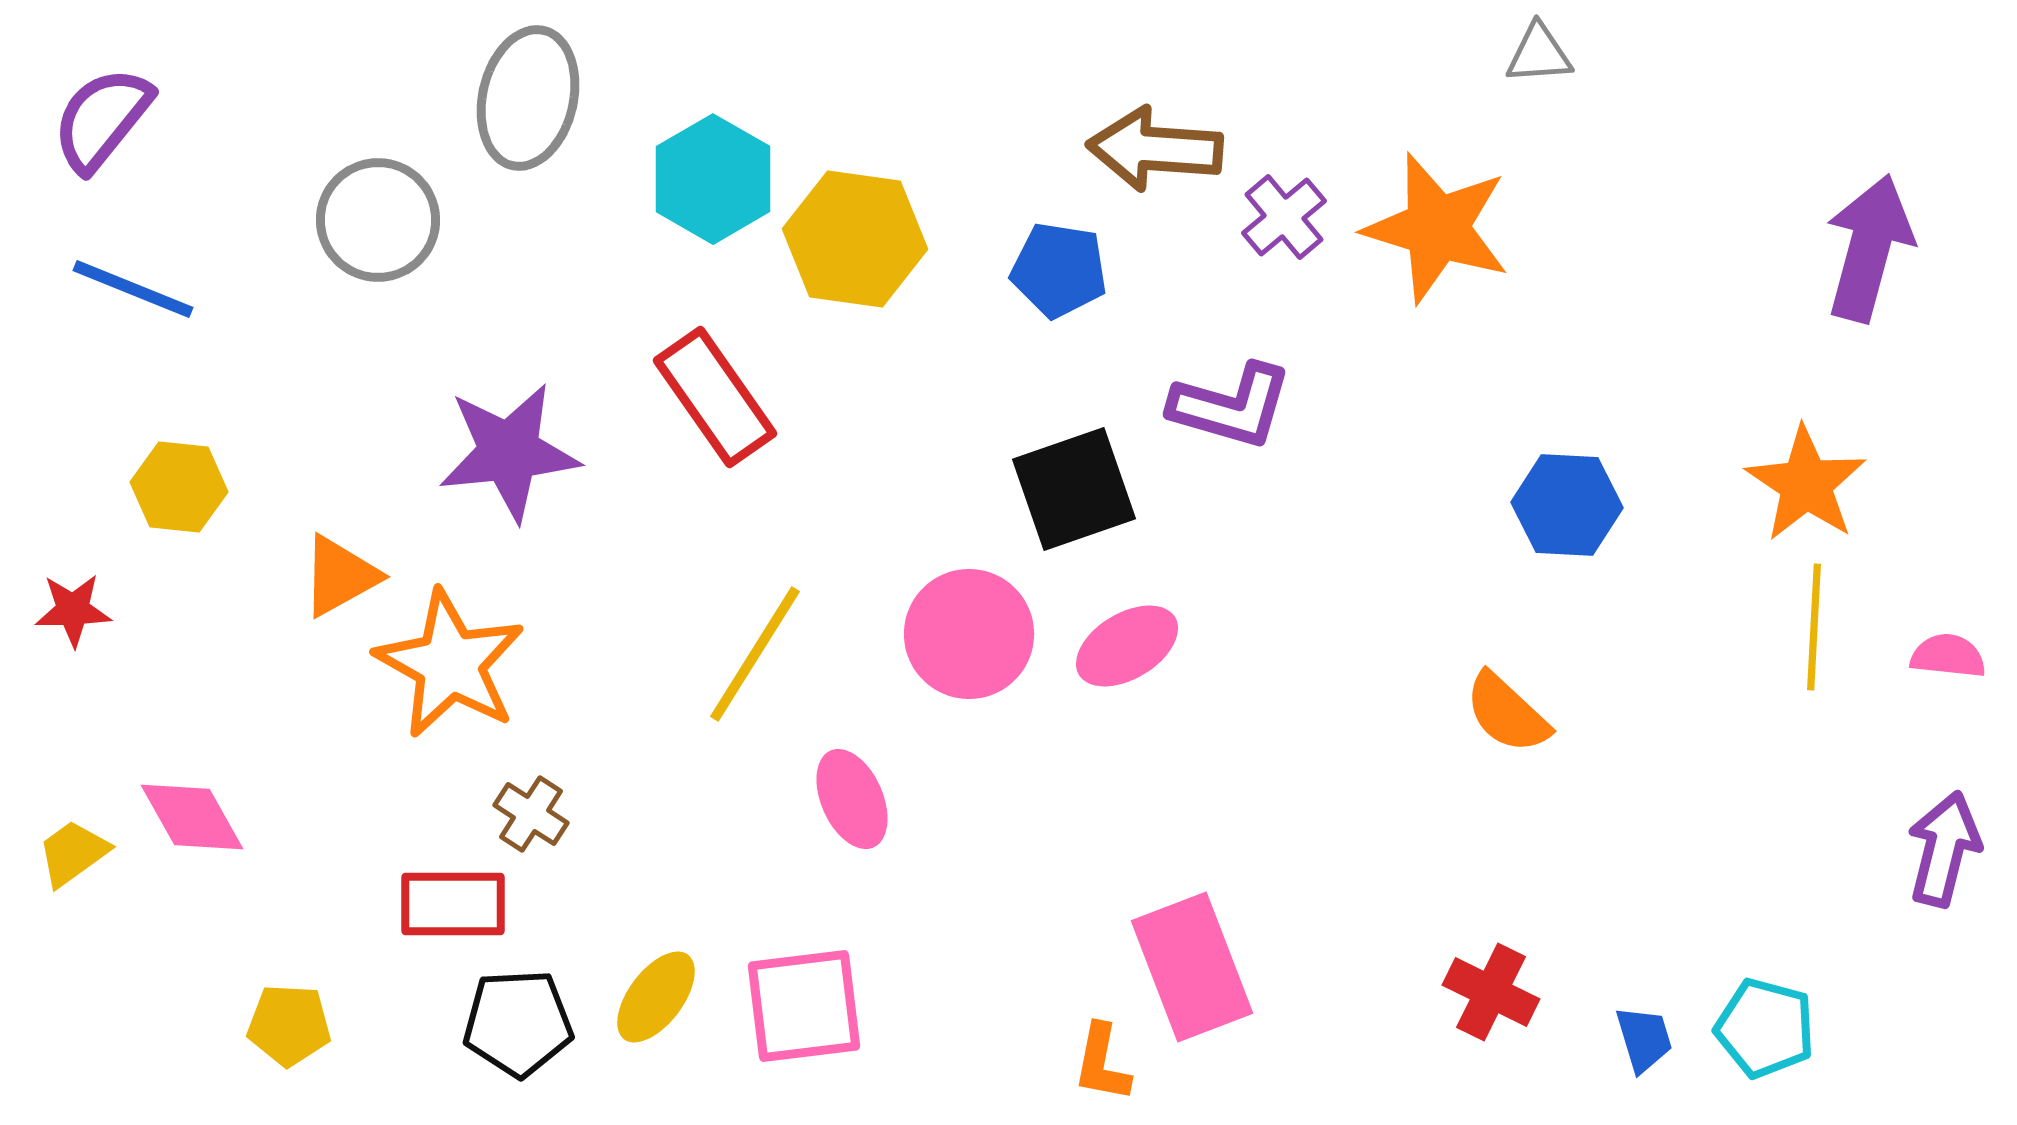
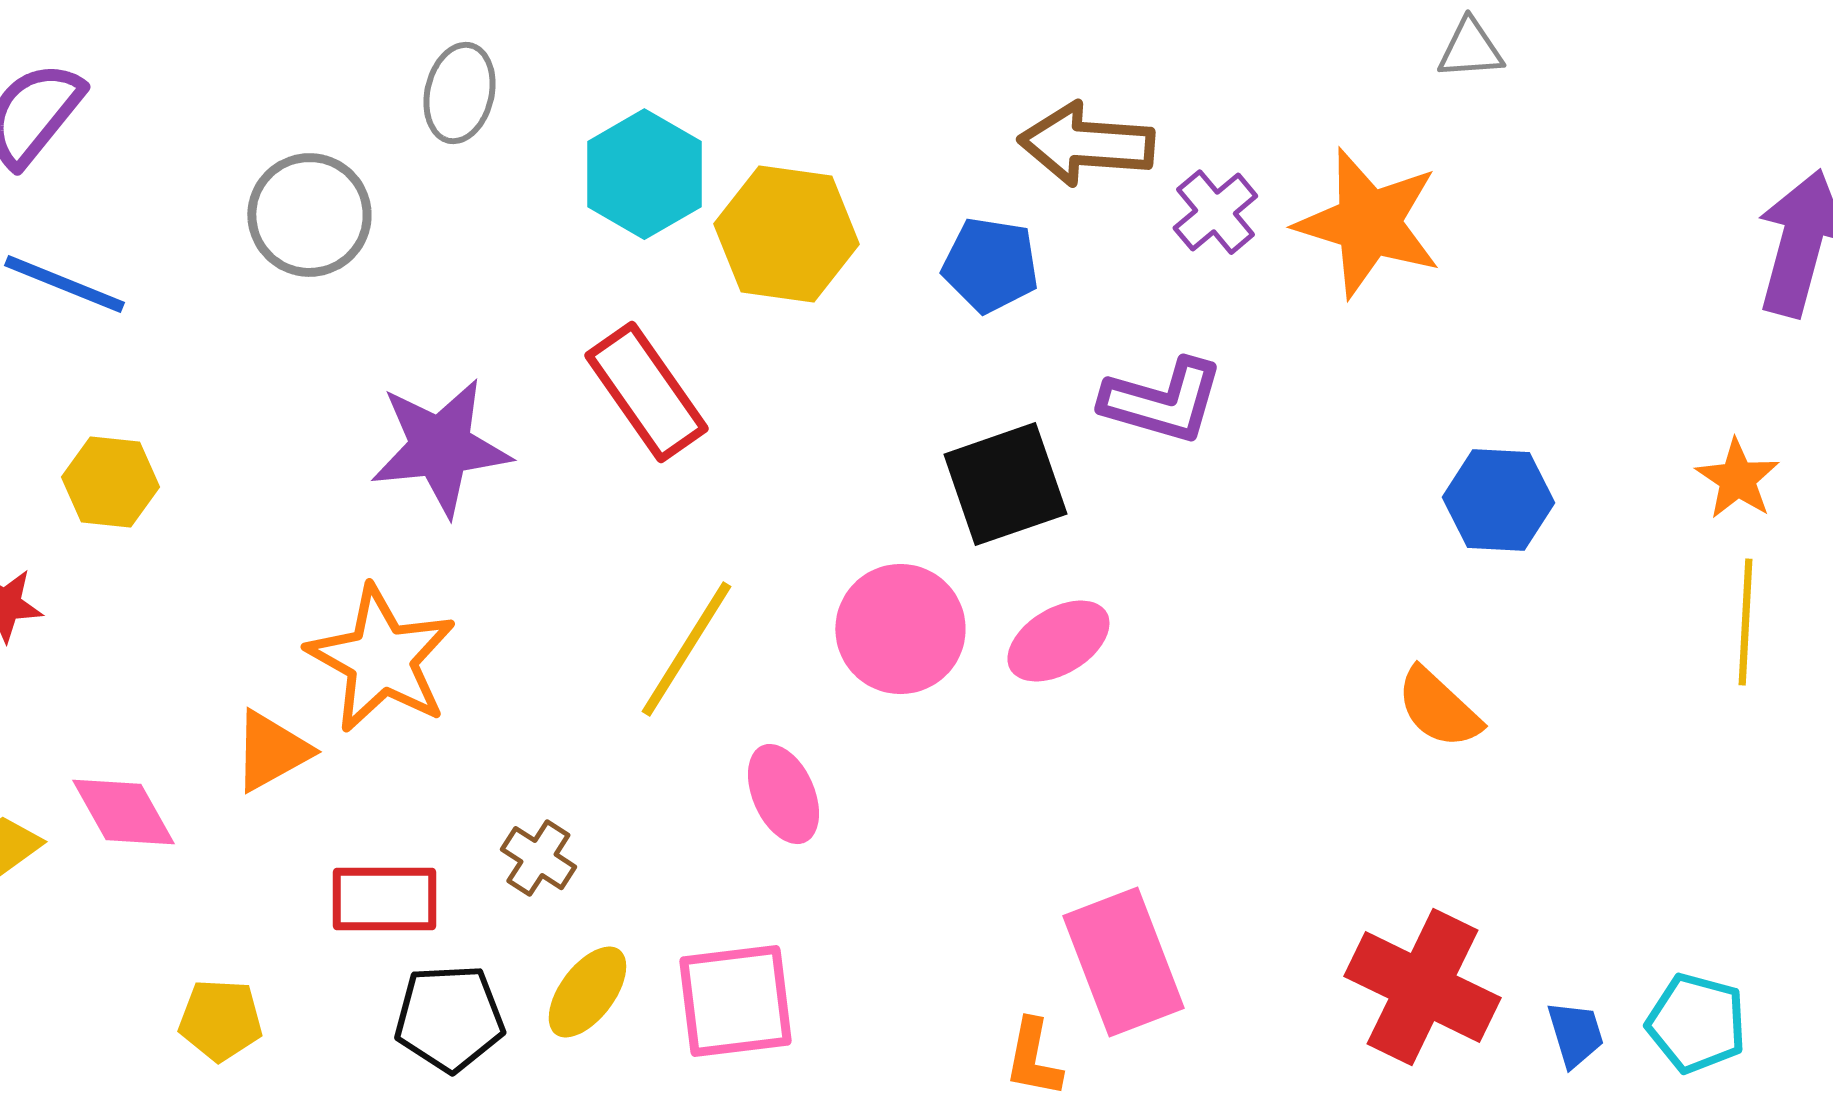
gray ellipse: (528, 98) -> (459, 93), size x0.7
orange star: (1806, 484) -> (1737, 479), size x0.7
orange triangle: (340, 576) -> (271, 751), moved
brown cross: (531, 814) -> (538, 858), moved
red cross: (1491, 992) -> (1422, 987), size x1.6

